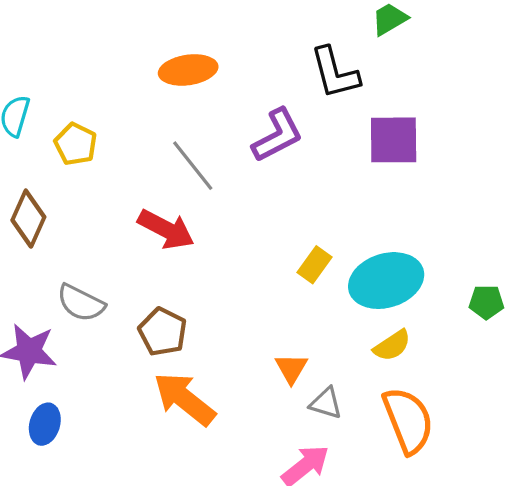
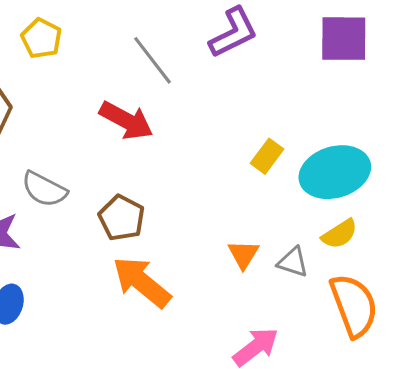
gray triangle: (326, 403) -> (293, 262), moved

